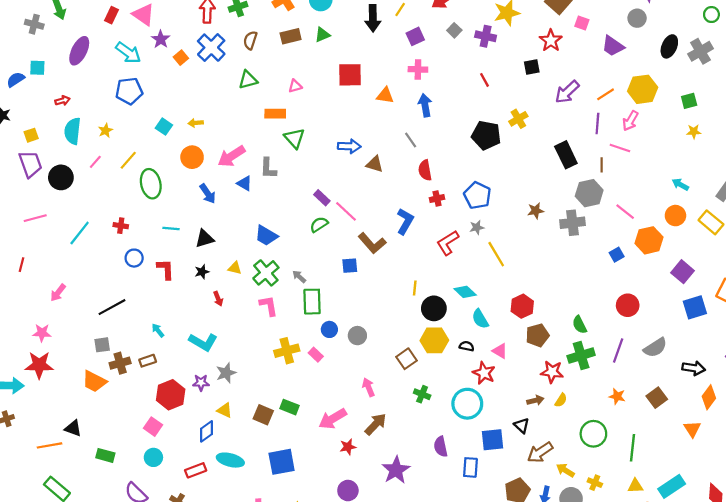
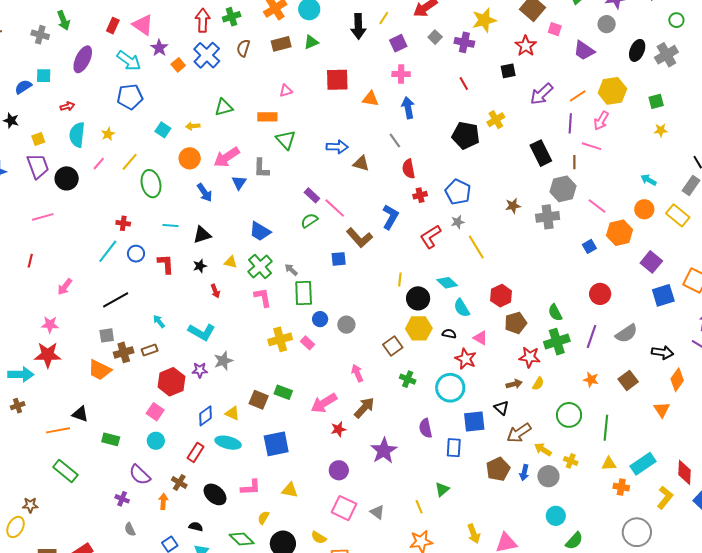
green triangle: (248, 80) -> (224, 107), moved
blue triangle: (244, 183) -> (239, 183), turned 35
cyan line: (80, 233) -> (108, 251), moved
yellow triangle: (225, 410) -> (232, 413), moved
red rectangle: (196, 470) -> (196, 452), turned -36

